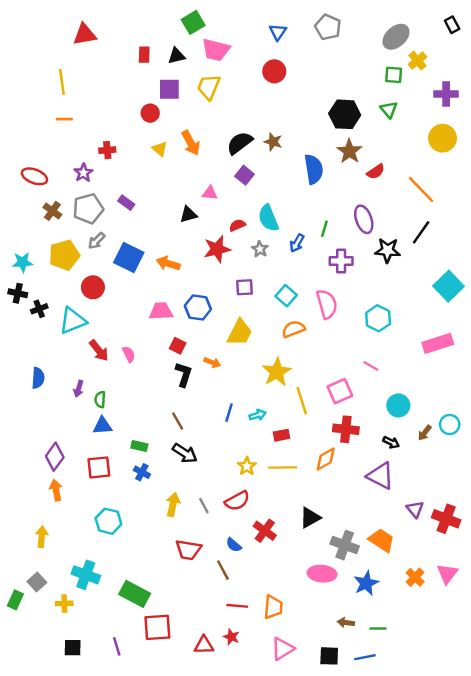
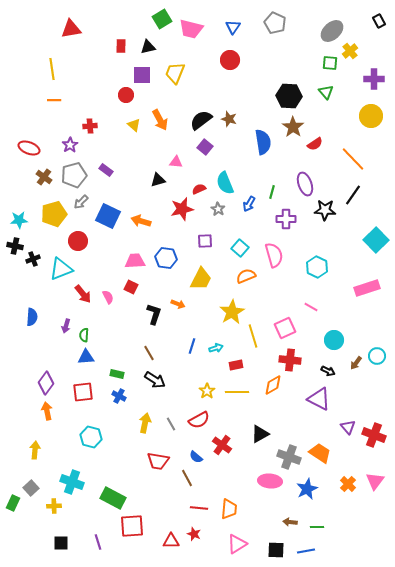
pink trapezoid: (216, 50) -> (191, 29), moved
red square: (178, 346) -> (131, 287), moved

